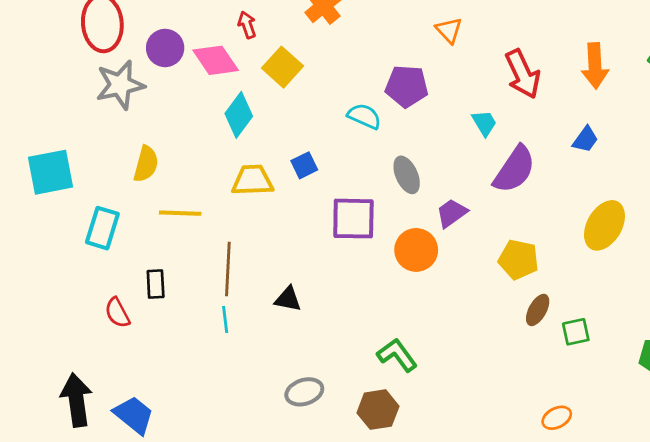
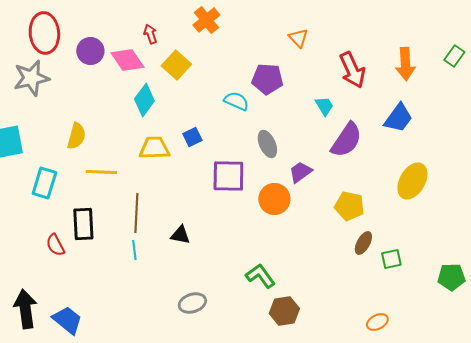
gray star: (120, 85) -> (31, 78), moved
blue trapezoid: (585, 139) -> (398, 118), size x1.5
black rectangle: (156, 284) -> (83, 224), size x1.5
brown hexagon: (378, 410) -> (284, 311), moved

